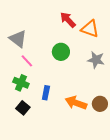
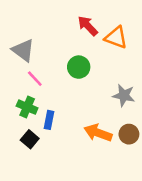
gray star: (96, 60) -> (124, 95), moved
blue rectangle: (46, 93) -> (49, 120), moved

